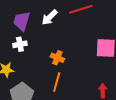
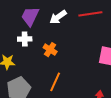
orange cross: (57, 58) -> (50, 50), moved

